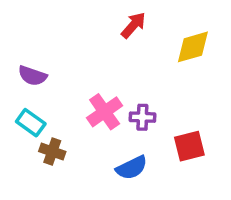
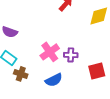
blue semicircle: (132, 168) -> (54, 80), moved

